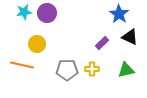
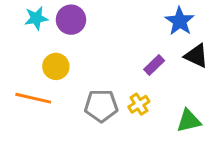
yellow cross: (92, 69) -> (139, 104), turned -32
green triangle: (126, 70) -> (189, 121), moved

